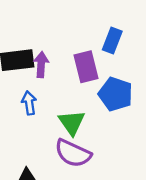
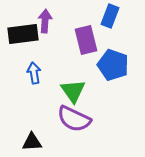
purple arrow: (41, 65) -> (45, 21), moved

